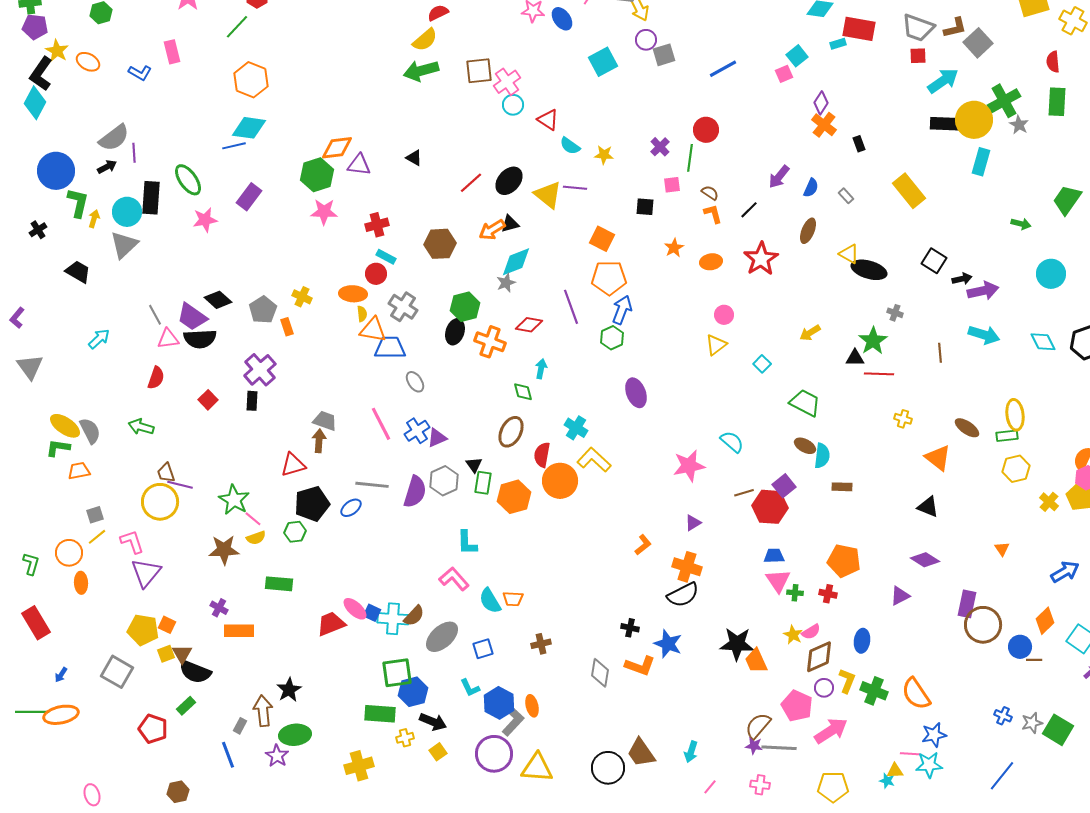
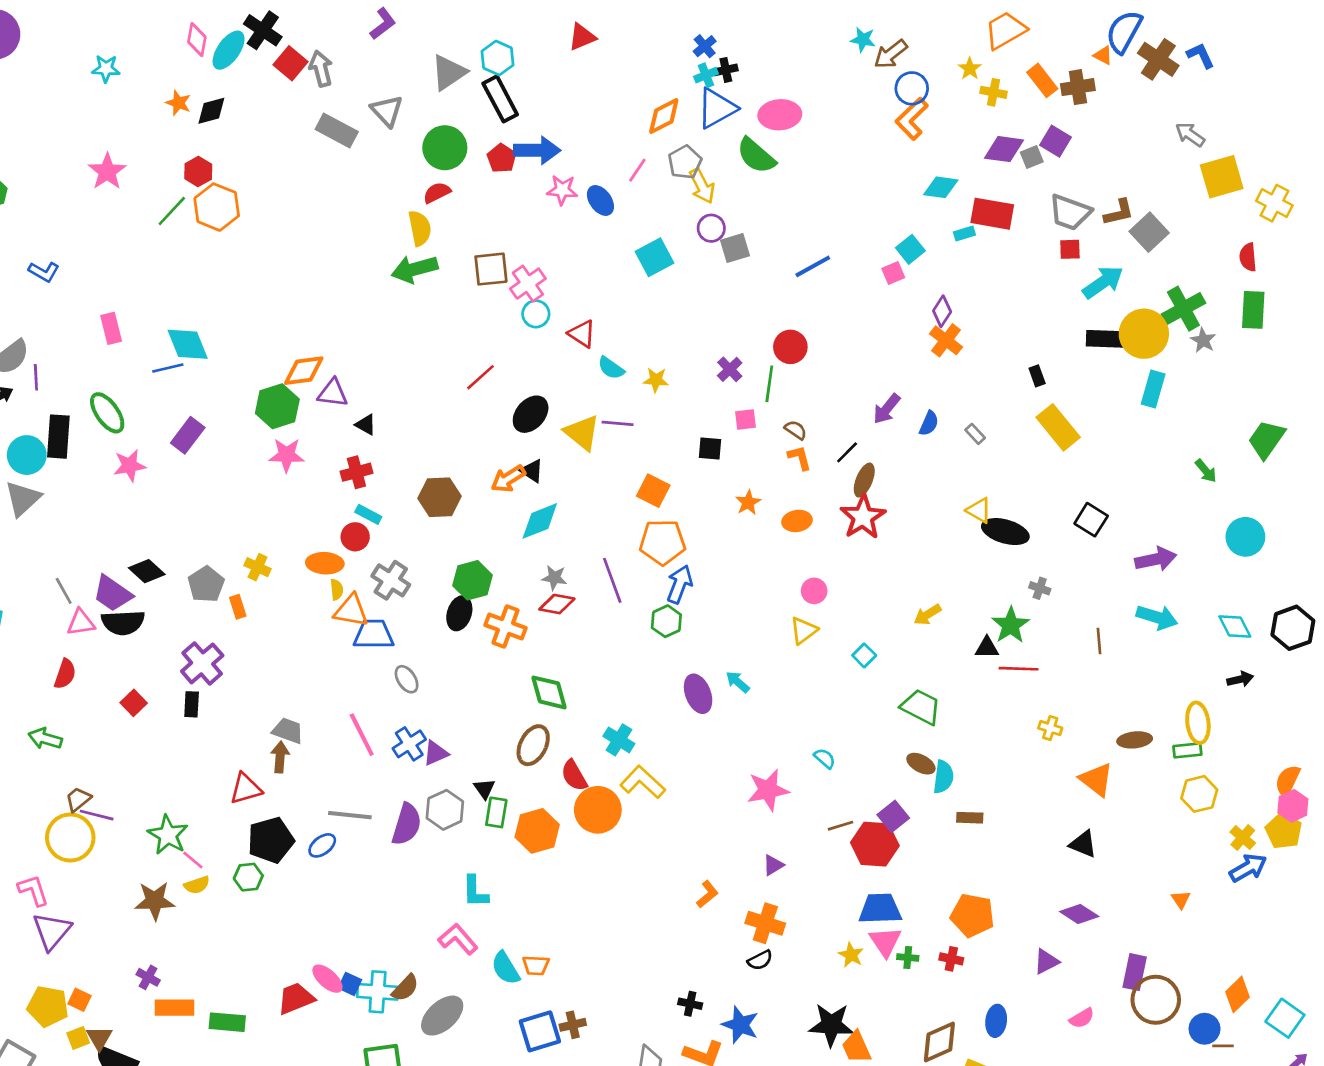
yellow semicircle: (425, 40) -> (420, 228), turned -60
pink rectangle: (172, 52) -> (111, 328), moved
orange hexagon: (251, 80) -> (217, 207), moved
cyan diamond: (249, 128) -> (188, 344), turned 60
black rectangle: (859, 144) -> (1037, 376), moved
black triangle: (414, 158) -> (366, 425), moved
red line: (471, 183) -> (480, 377), moved
black triangle: (510, 224) -> (532, 471), turned 48
green arrow: (1021, 224) -> (1206, 471), turned 36
brown ellipse: (808, 231) -> (864, 480), moved
black arrow: (962, 279) -> (1240, 679), moved
gray star: (506, 283) -> (554, 578), moved, turned 30
cyan arrow: (541, 369) -> (738, 682), moved, turned -60
green diamond: (523, 392) -> (549, 692), size x1.5
brown ellipse: (967, 428) -> (1135, 740), turned -40
cyan semicircle: (732, 442) -> (825, 758), size x0.7
red semicircle: (542, 455) -> (574, 776), turned -40
brown trapezoid: (166, 473) -> (78, 799), turned 70
blue trapezoid: (774, 556) -> (880, 909), size x1.6
blue arrow: (1065, 572) -> (1248, 868), moved
green rectangle: (279, 584) -> (227, 1022), moved
black semicircle: (683, 595) -> (760, 960), size x0.6
pink semicircle: (811, 632) -> (1082, 1018), moved
yellow star: (793, 635) -> (851, 955), moved
blue square: (483, 649) -> (540, 1031), moved, size x1.5

